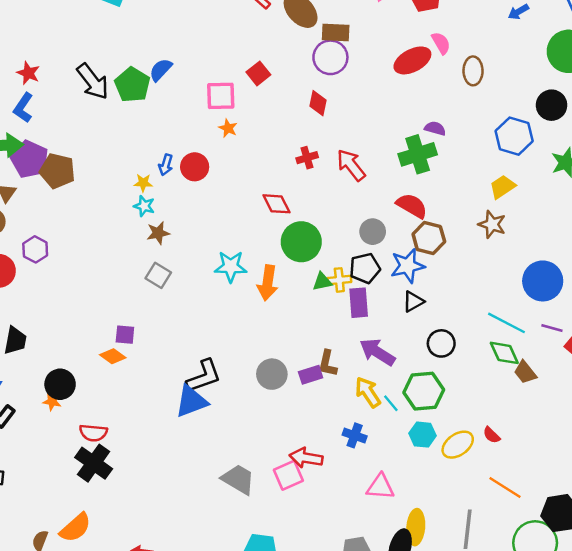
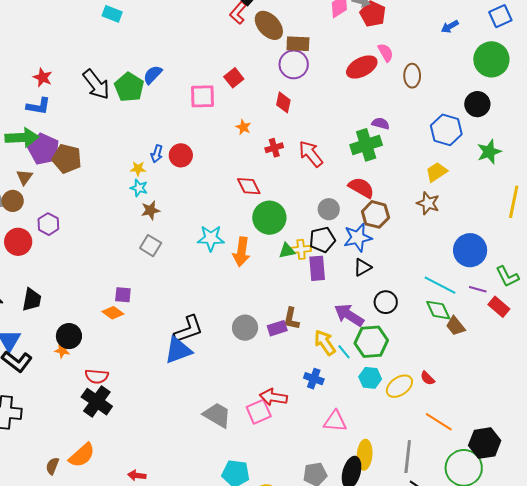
blue L-shape: (23, 108) -> (38, 106), turned -115
orange star: (228, 128) -> (243, 127), moved
purple arrow: (377, 352) -> (349, 315), moved

